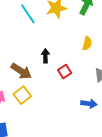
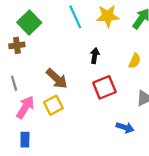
black arrow: (45, 56) -> (95, 56), moved
red square: (65, 72) -> (104, 87), size x1.5

